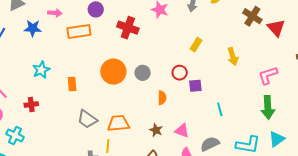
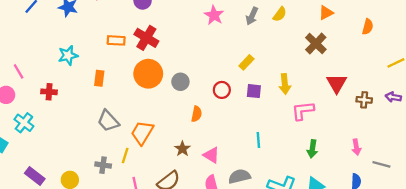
red cross: (128, 28) -> (146, 38), moved
red triangle: (276, 28) -> (337, 83), moved
orange rectangle: (79, 32) -> (116, 40), moved, size x0.7
pink L-shape: (268, 75) -> (303, 111), moved
purple square: (195, 86) -> (254, 91), moved
green arrow: (268, 107) -> (312, 149), size x0.7
orange trapezoid: (118, 123) -> (142, 133), turned -65

